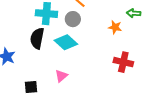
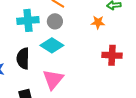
black semicircle: (37, 38) -> (23, 58), moved
pink triangle: (61, 76) -> (53, 79), size x1.6

